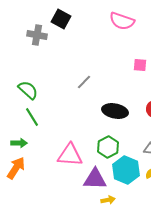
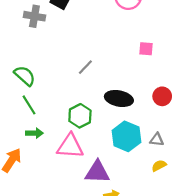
green arrow: (19, 143) -> (34, 133), moved
green hexagon: (108, 147) -> (80, 116), moved
cyan hexagon: (126, 170) -> (126, 136), moved

